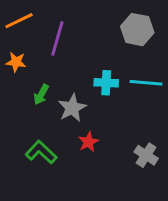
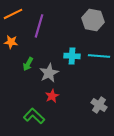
red star: (88, 142) -> (52, 96), moved
green L-shape: (41, 152) -> (34, 116), moved

